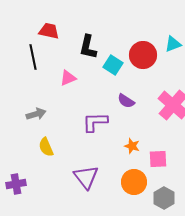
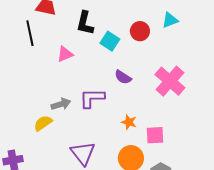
red circle: (143, 55) -> (140, 31), size x0.7
gray arrow: (36, 114) -> (61, 104), moved
yellow semicircle: (46, 147) -> (43, 123), turned 78

